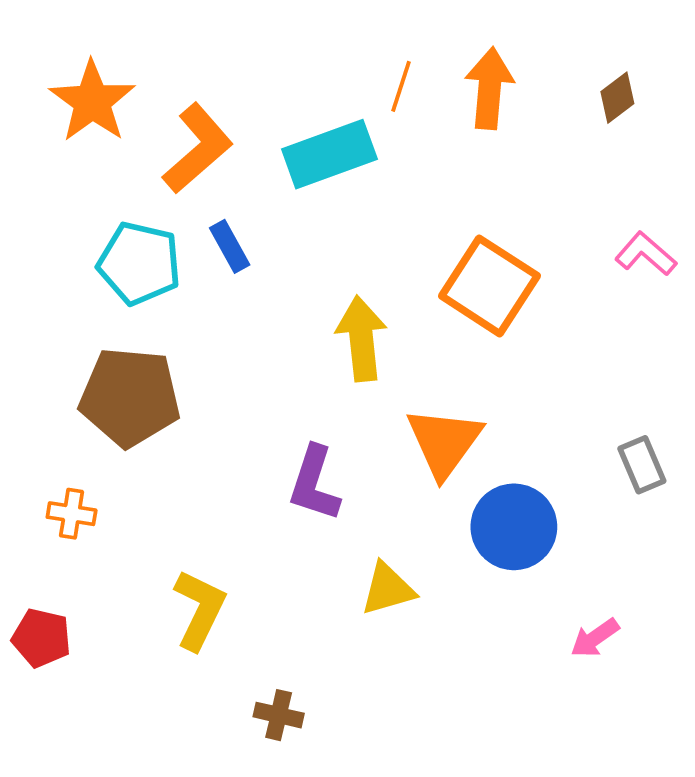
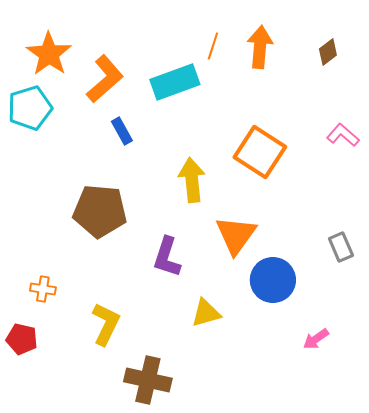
cyan pentagon: (139, 263) -> (30, 108), moved, turned -30
brown pentagon: (130, 397) -> (100, 211), moved
orange cross: (72, 514) -> (43, 289), moved
brown cross: (279, 715) -> (148, 380), size x1.8

